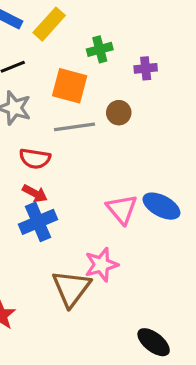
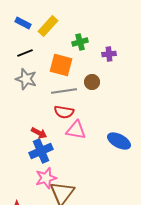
red semicircle: (35, 159) -> (64, 112), moved
pink triangle: (122, 209) -> (76, 130), moved, turned -40
pink star: (101, 265) -> (46, 178), moved

